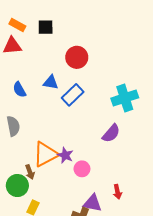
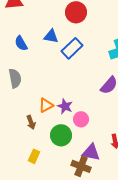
orange triangle: (46, 154) -> (46, 105), size x0.6
green circle: (17, 186) -> (61, 135), moved

